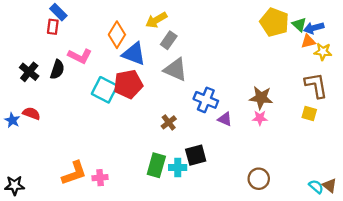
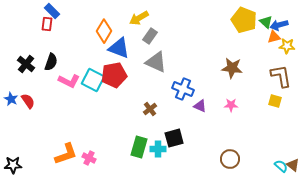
pink L-shape: (80, 56) -> (69, 81), moved
brown star: (261, 98) -> (232, 68), moved
red semicircle: (31, 113) -> (28, 101), turned 35
blue star: (12, 120) -> (11, 99), moved
pink cross: (100, 178) -> (89, 158), turned 32

